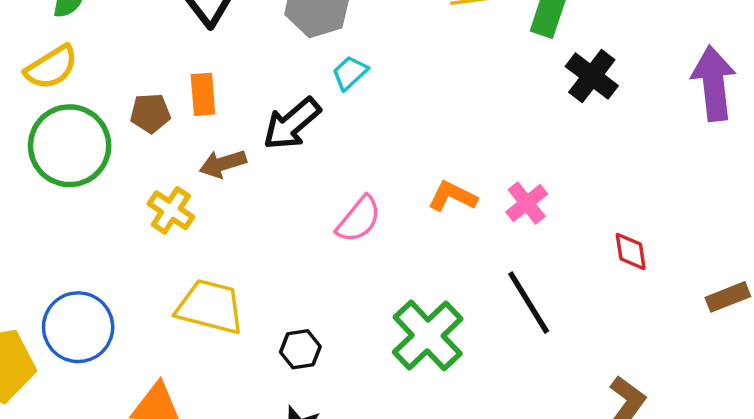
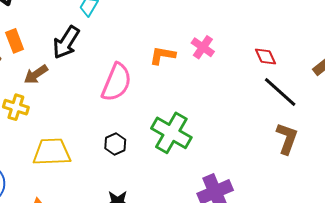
pink semicircle: (359, 219) -> (117, 82), size x1.4
black line: (529, 303) -> (280, 92), moved
black hexagon: (300, 349) -> (115, 144), moved

